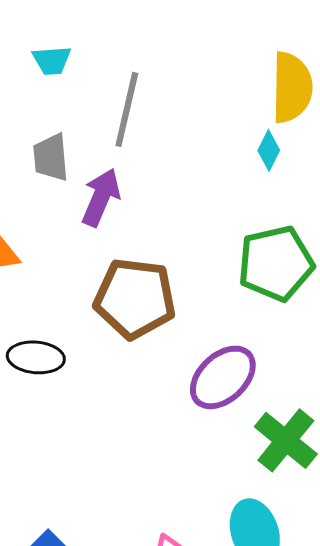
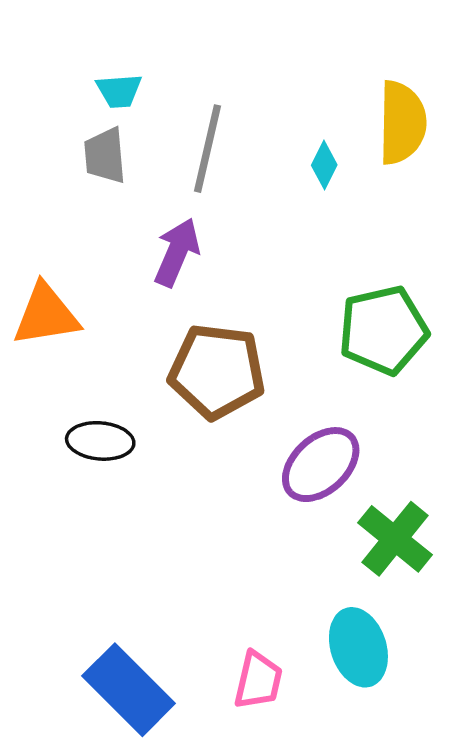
cyan diamond: (269, 150) -> (324, 165), moved
gray trapezoid: (51, 157) -> (105, 156), moved

